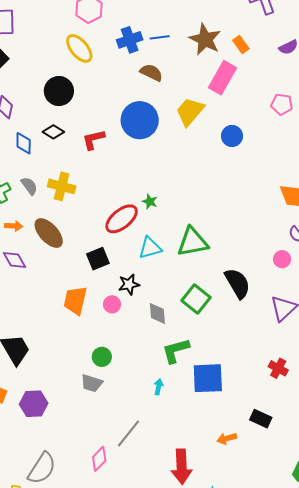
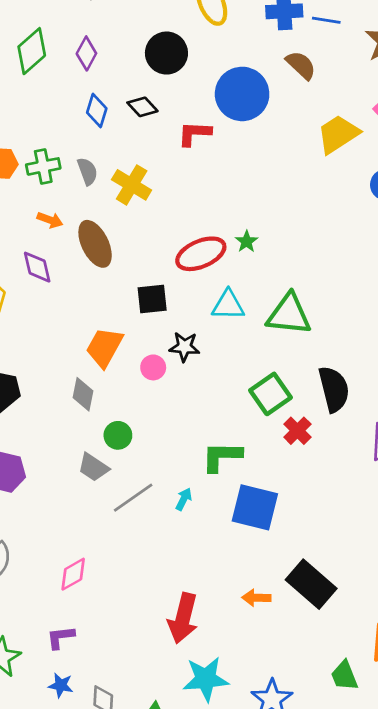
blue circle: (140, 120) -> (242, 94), moved
gray diamond: (157, 313) -> (83, 394), moved
red cross: (278, 368) -> (297, 431), moved
black rectangle: (261, 419) -> (311, 584), size x1.6
gray line: (129, 433) -> (133, 498), moved

